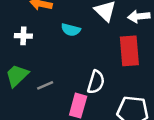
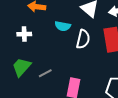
white semicircle: (96, 82) -> (83, 39), moved

